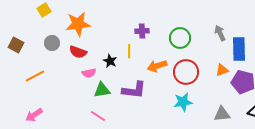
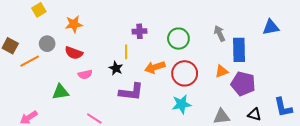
orange star: (78, 24) -> (74, 24), size x0.7
black star: (110, 61) -> (116, 68), moved
orange line: (35, 76) -> (30, 61), moved
green triangle: (102, 90) -> (60, 92), moved

